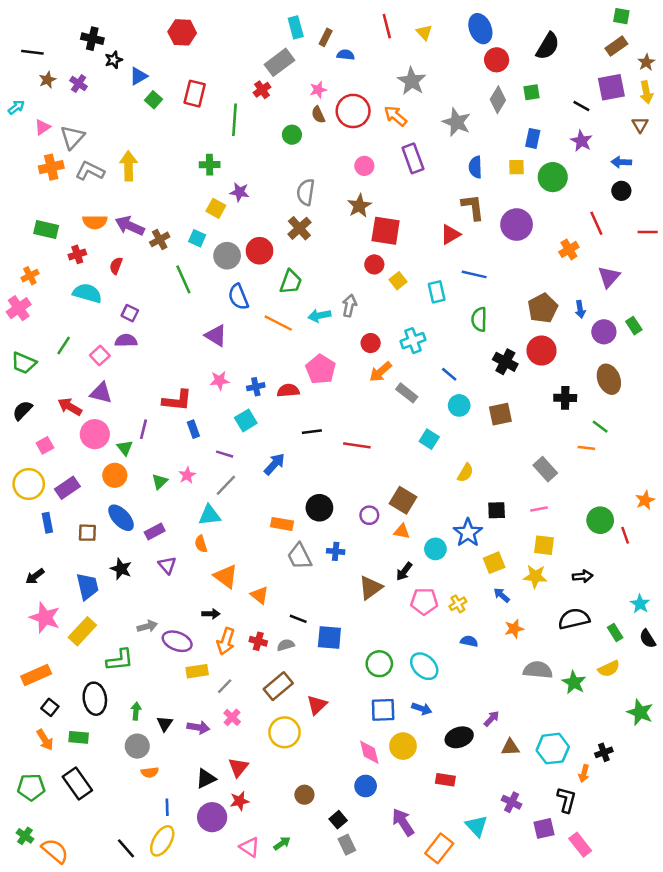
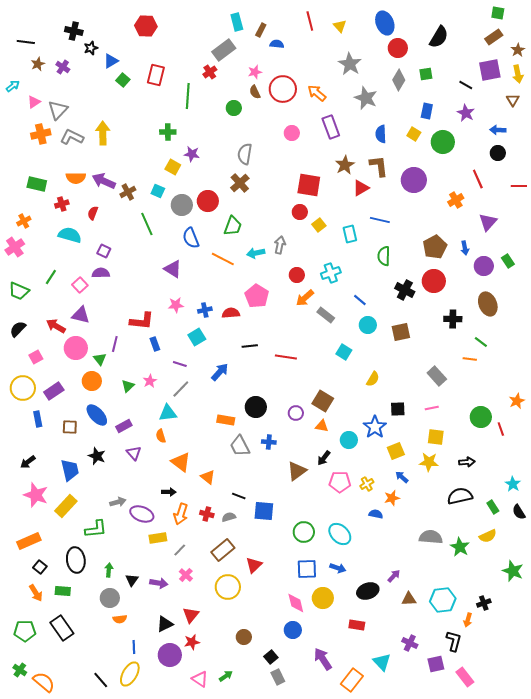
gray star: (412, 81) -> (350, 64), moved
yellow square: (517, 167) -> (414, 134), turned 32
brown star: (359, 206) -> (345, 165), moved
orange star: (514, 629) -> (392, 498), moved

